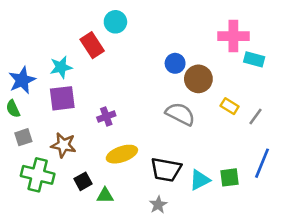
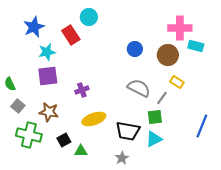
brown circle: (198, 79) -> (168, 55), moved
blue star: (22, 80) -> (34, 27), moved
gray line: (255, 116) -> (162, 98), moved
gray square: (23, 137) -> (18, 106), turned -32
green square: (230, 177) -> (155, 117), moved

